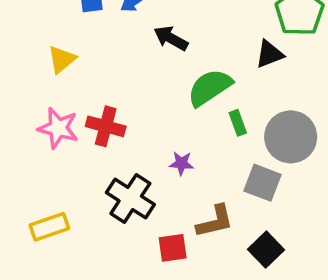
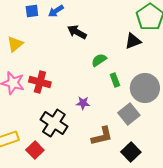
green semicircle: (210, 88) -> (99, 60), size x0.6
gray square: (262, 183) -> (129, 114), turned 30
red square: (173, 248) -> (35, 150), moved, turned -36

